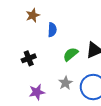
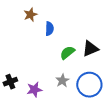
black cross: (29, 58) -> (10, 82), moved

